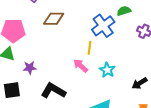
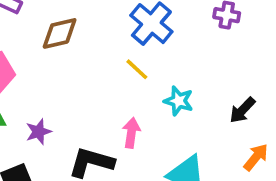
yellow line: (90, 48) -> (137, 69), turned -40
pink arrow: (81, 66) -> (131, 133), moved, turned 70

